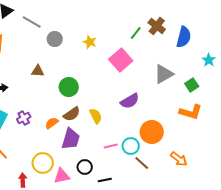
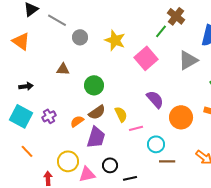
brown cross: (157, 26) -> (176, 16), moved
yellow star: (90, 42) -> (115, 40), size x1.5
gray triangle: (164, 74) -> (188, 60), moved
purple semicircle: (130, 101) -> (155, 99), turned -102
orange circle: (152, 132) -> (181, 117), moved
pink line: (111, 146) -> (136, 128), moved
brown line: (142, 163) -> (167, 161), turned -42

